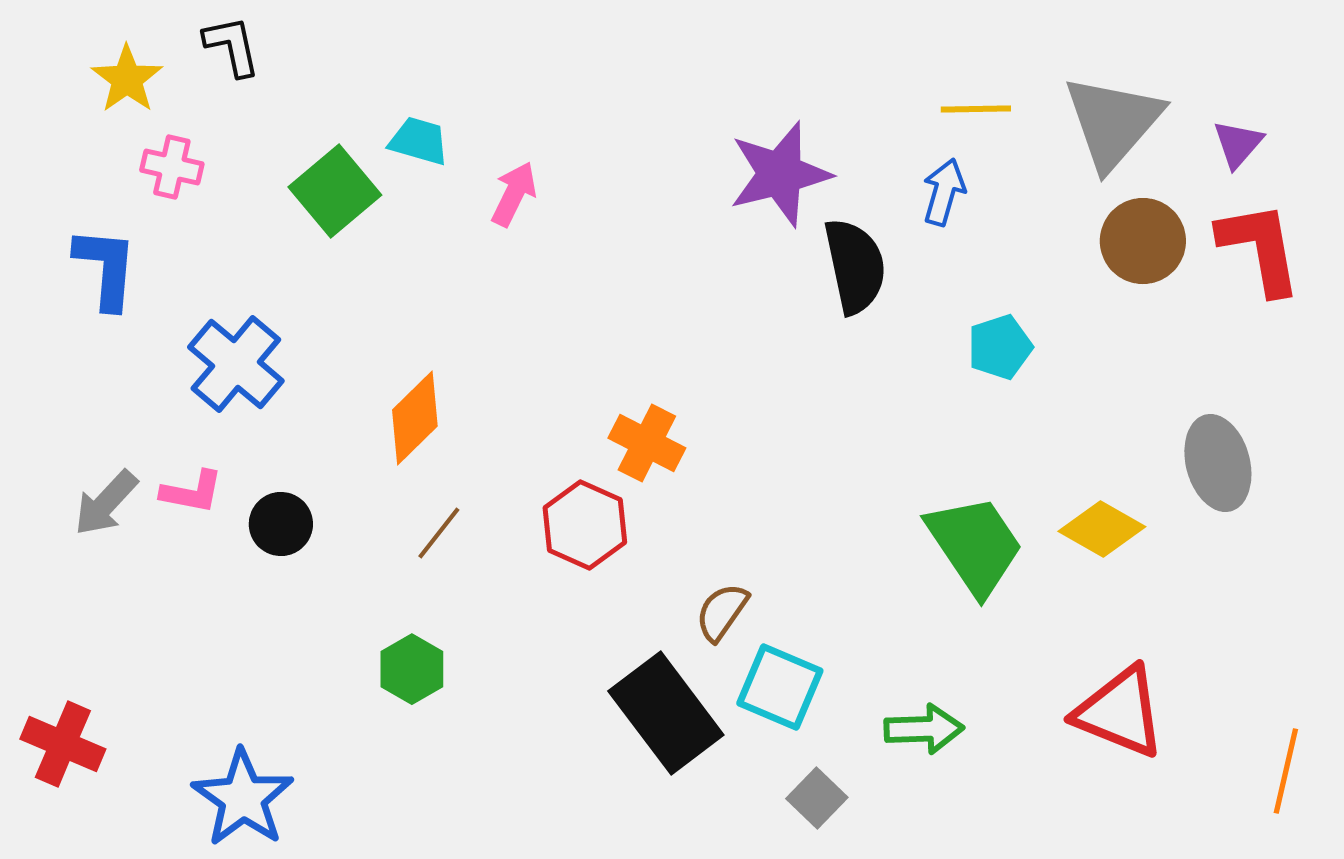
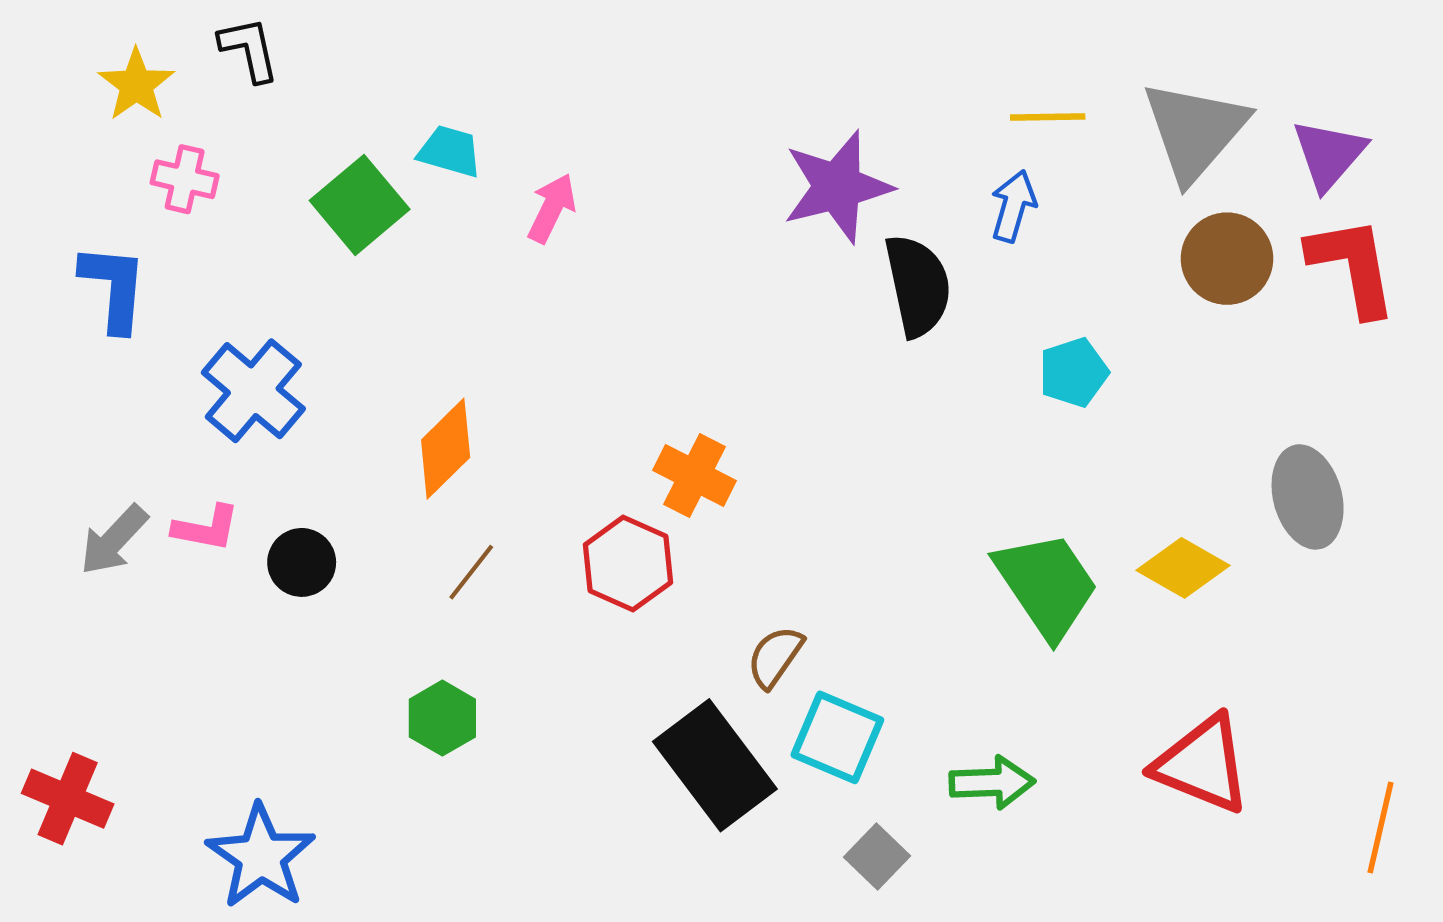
purple triangle: (1238, 144) -> (1329, 155), size x1.4

